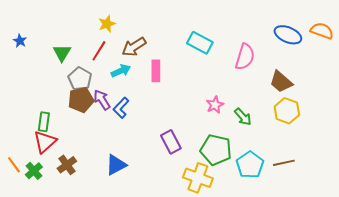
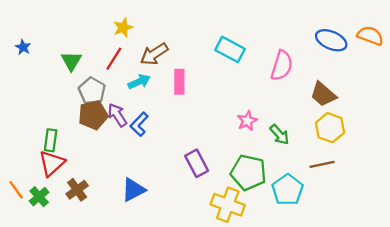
brown line: (284, 163) -> (322, 164), moved

